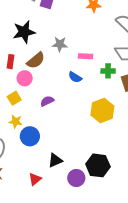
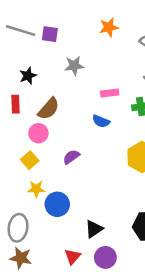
black star: (24, 32) -> (28, 76), size x0.6
gray star: (60, 44) -> (74, 66), moved
red rectangle: (10, 62) -> (15, 104), moved
purple circle: (76, 178) -> (105, 257), moved

